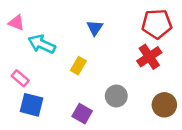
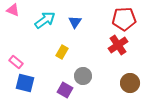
pink triangle: (16, 23) -> (13, 10), moved
cyan arrow: (42, 44) -> (45, 20), moved, turned 120
gray circle: (116, 96) -> (83, 76), moved

